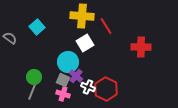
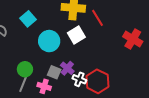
red cross: (141, 47) -> (133, 39), turned 30
cyan circle: (68, 62) -> (49, 41), moved
pink cross: (63, 94) -> (44, 86), moved

